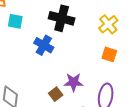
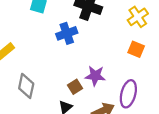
blue cross: (44, 45) -> (67, 33), turned 36

